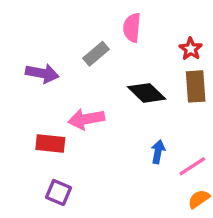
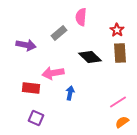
blue arrow: (158, 152) -> (70, 93), moved

